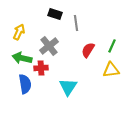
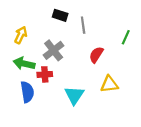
green line: (112, 46) -> (126, 37), moved
yellow triangle: (111, 70) -> (109, 84), moved

